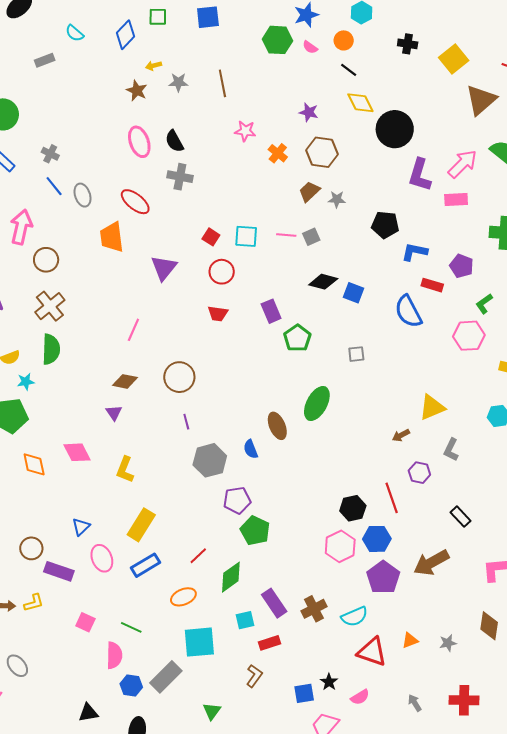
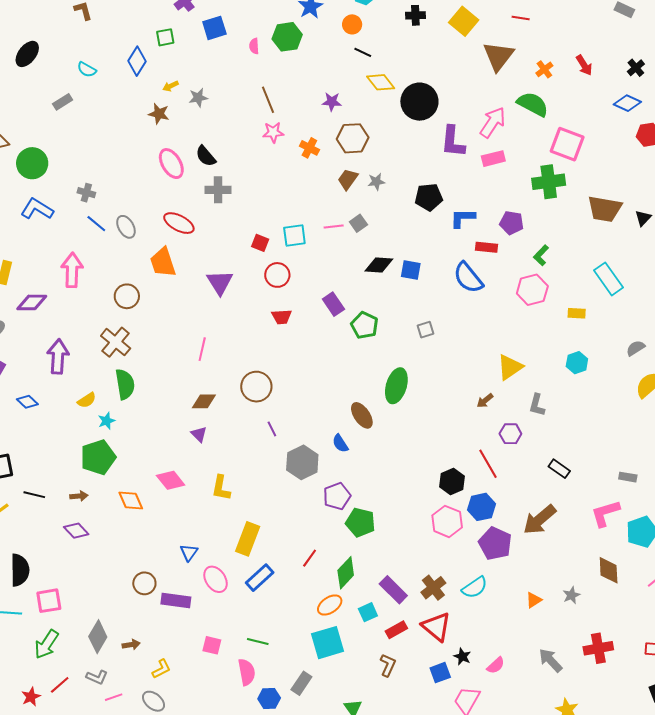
pink semicircle: (310, 47) -> (254, 46), moved, turned 63
brown line: (222, 83) -> (268, 100), moved
brown circle: (46, 260) -> (127, 296), moved
orange ellipse: (183, 597) -> (330, 605), moved
yellow L-shape: (34, 603) -> (161, 669), moved
red triangle: (372, 652) -> (436, 627), moved, turned 32
gray rectangle: (166, 677) -> (301, 683), size x0.7
gray arrow: (415, 703) -> (551, 660), size x1.5

